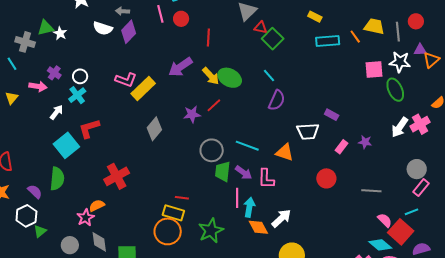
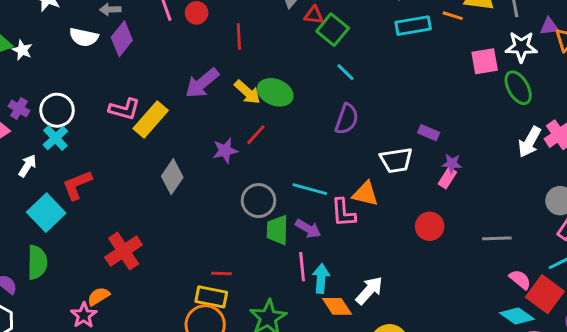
orange line: (355, 37) -> (453, 16), turned -32
cyan line: (269, 75) -> (346, 72), moved
white circle: (80, 76) -> (57, 110), size x1.5
purple star: (365, 142) -> (452, 163), moved
pink L-shape: (266, 179) -> (343, 213), moved

